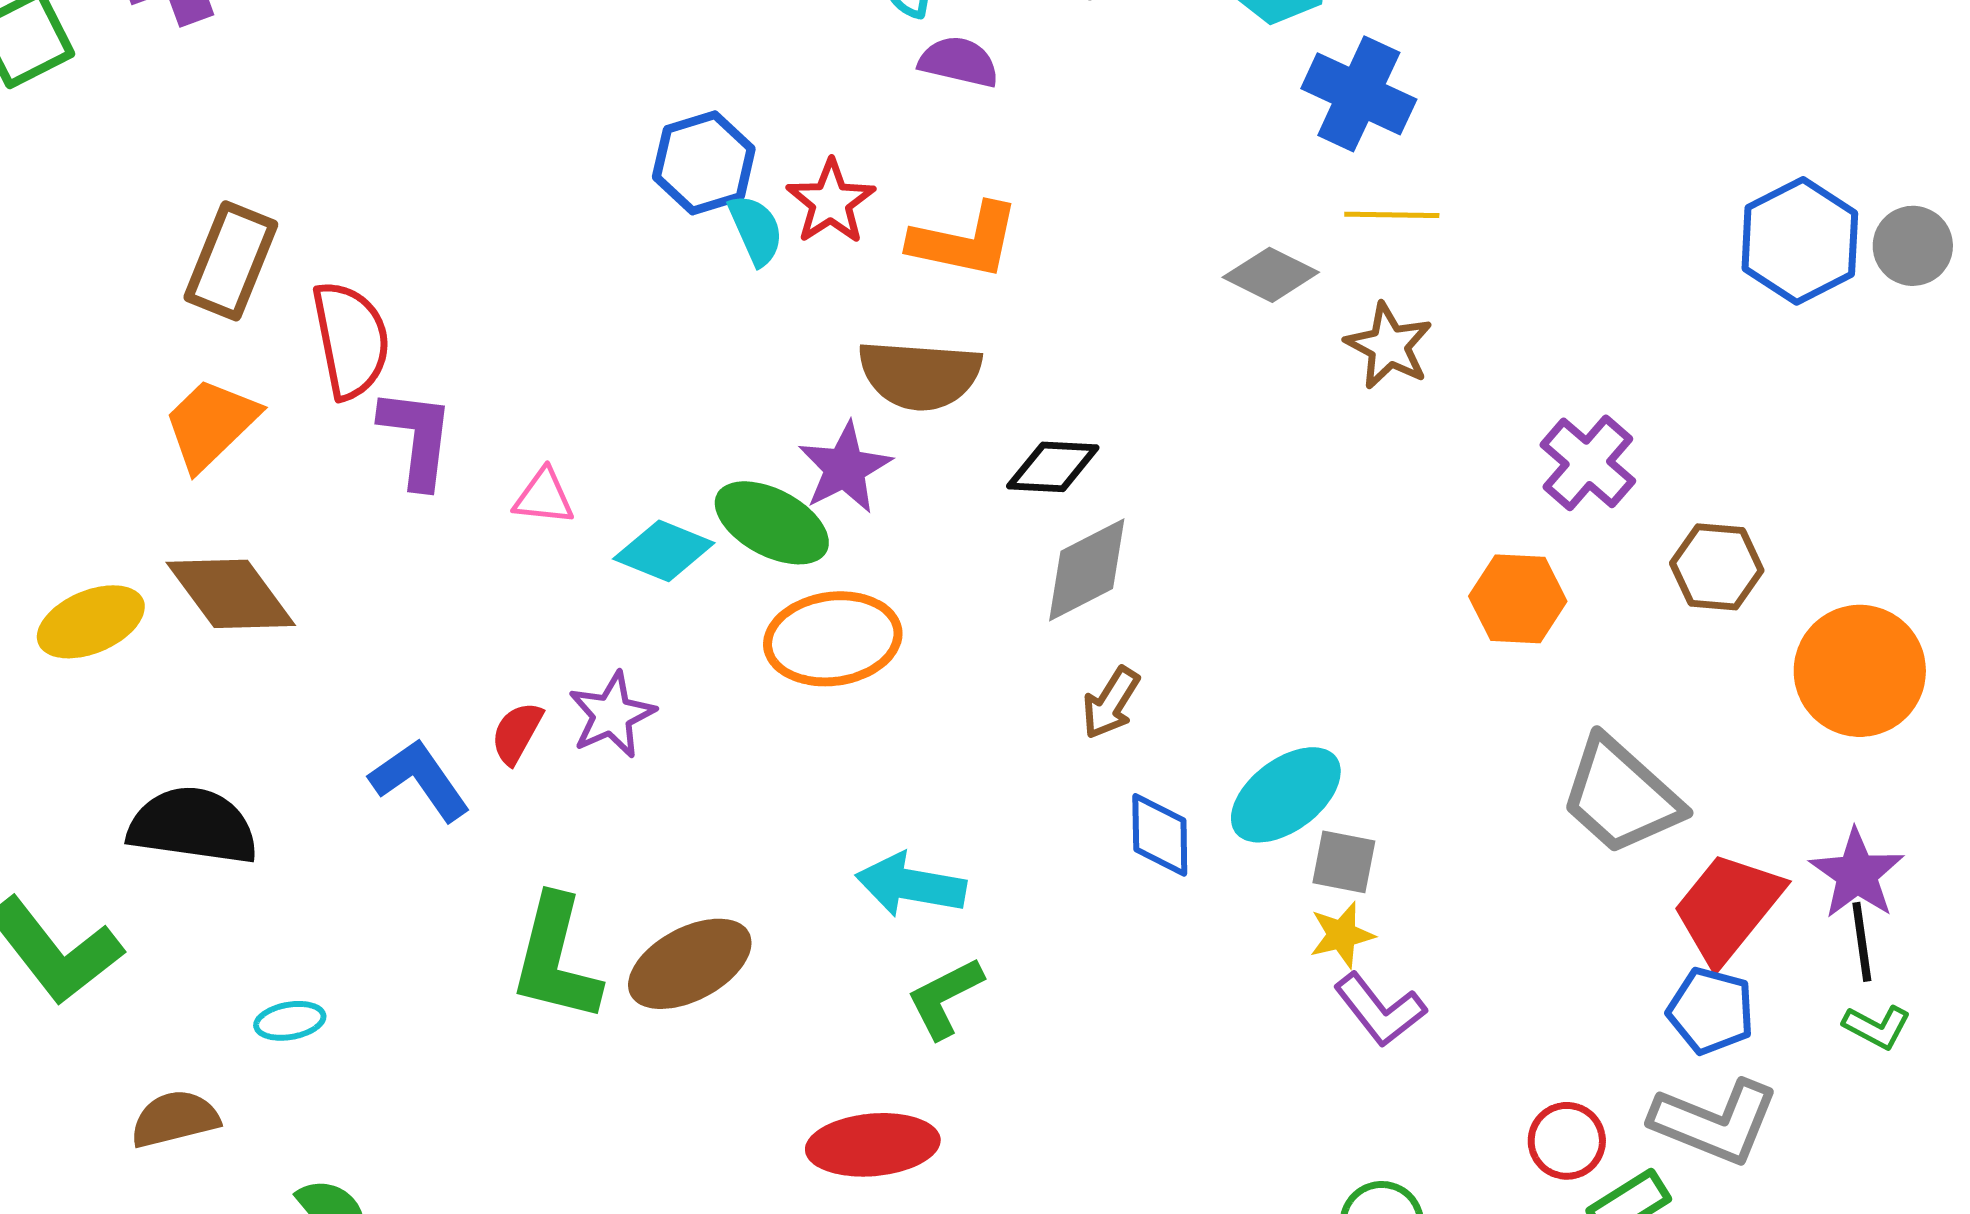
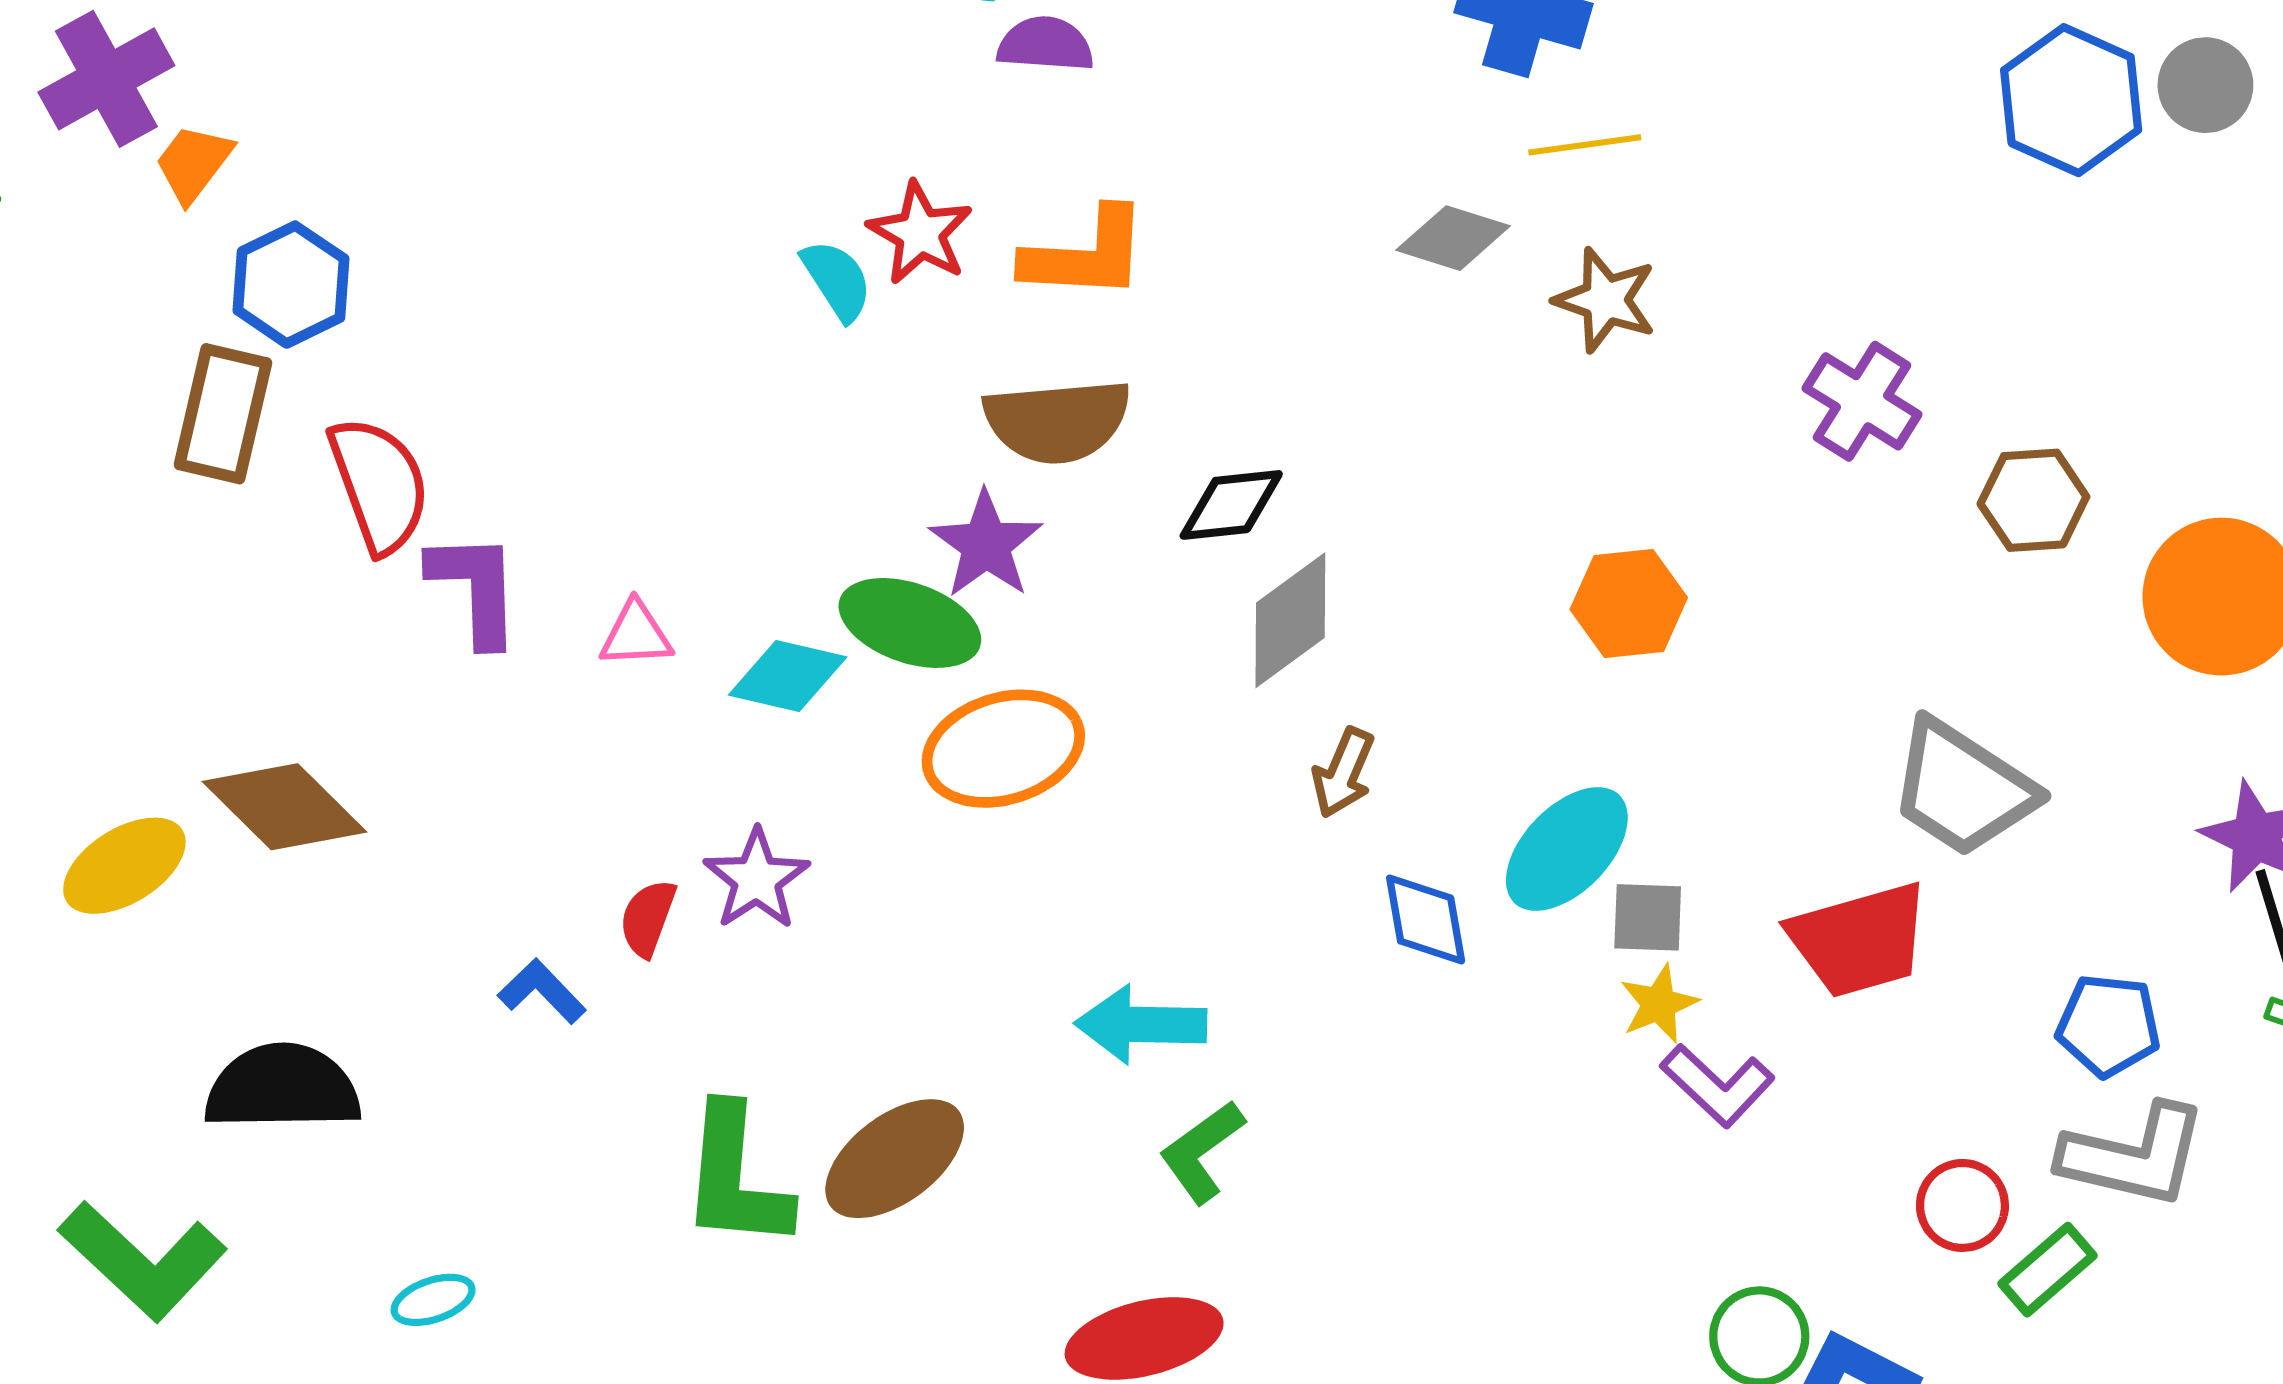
blue hexagon: (704, 163) -> (291, 285), moved
orange trapezoid: (211, 424) -> (193, 163), moved, size x0.7
orange hexagon: (1518, 599) -> (1629, 604), moved
blue L-shape: (420, 780) -> (542, 991), size x0.7
red trapezoid: (1728, 908) -> (1859, 940), moved, turned -136

